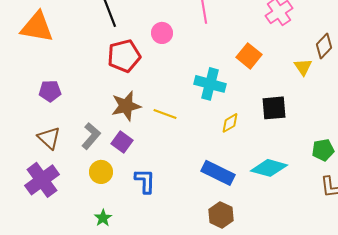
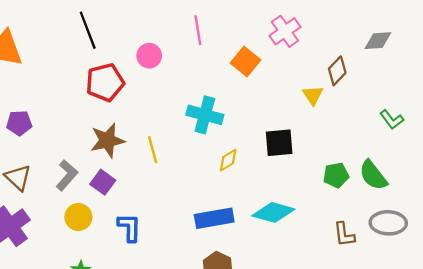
orange square: (249, 56) -> (246, 62), moved
yellow line: (165, 114) -> (153, 150), turned 55
green pentagon: (323, 150) -> (336, 175), moved
blue rectangle: (218, 173) -> (214, 218), turned -36

